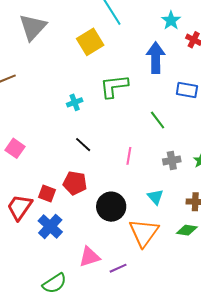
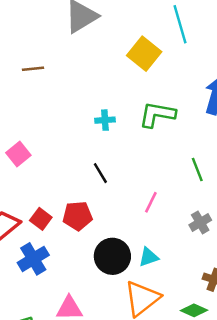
yellow square: (90, 42) -> (144, 54), turned -36
gray cross: (172, 160) -> (200, 223), turned -36
red pentagon: (75, 183) -> (77, 216), turned -30
cyan triangle: (155, 197) -> (149, 257), moved, turned 36

